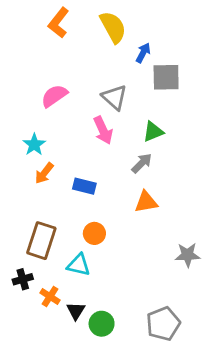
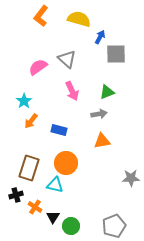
yellow semicircle: (113, 27) -> (79, 19), turned -45
gray triangle: (114, 97) -> (67, 59), moved
gray arrow: (142, 163) -> (99, 114), turned 35
orange circle: (94, 233) -> (66, 163), size x1.5

